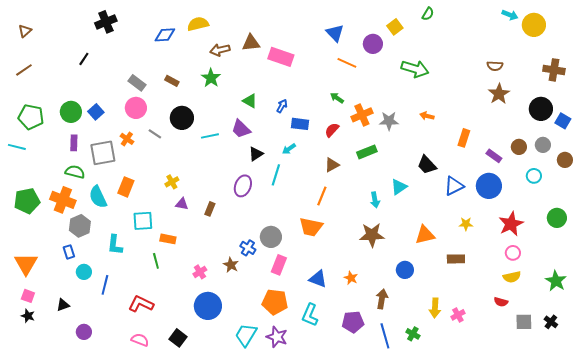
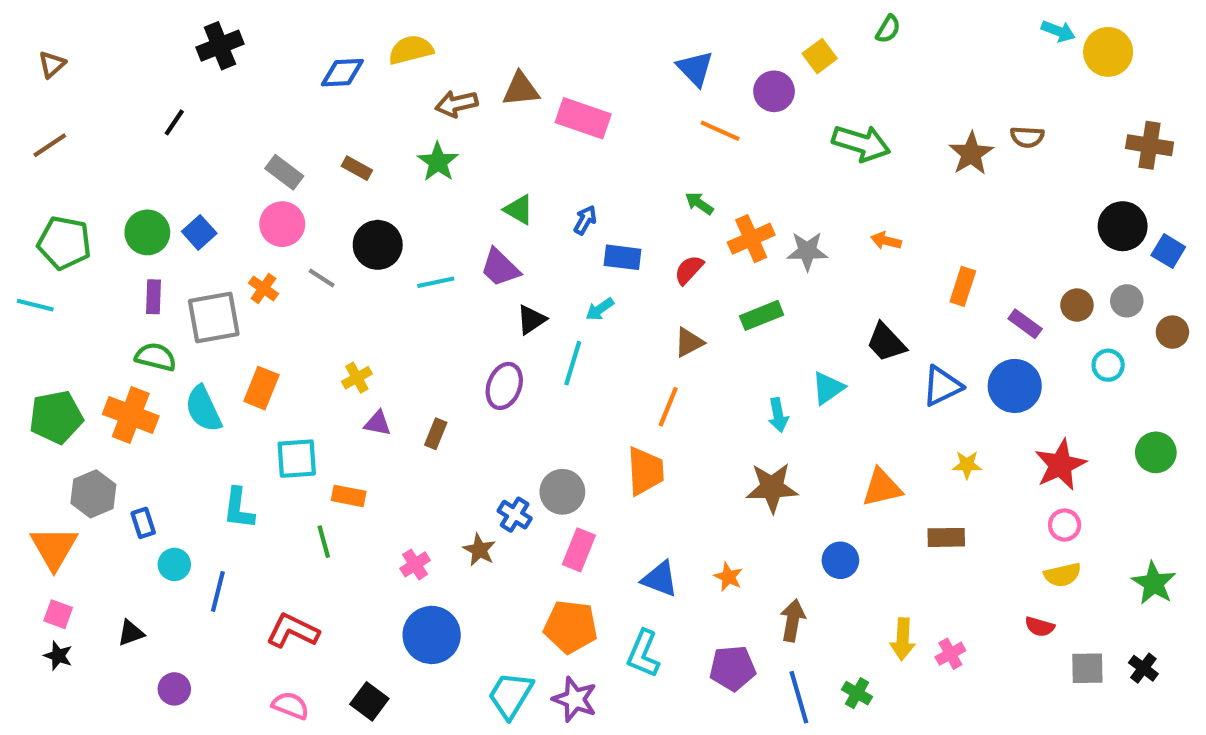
brown star: (499, 94) -> (971, 154), moved
gray hexagon: (80, 226) -> (93, 494), moved
orange trapezoid: (311, 227) -> (645, 471), turned -105

